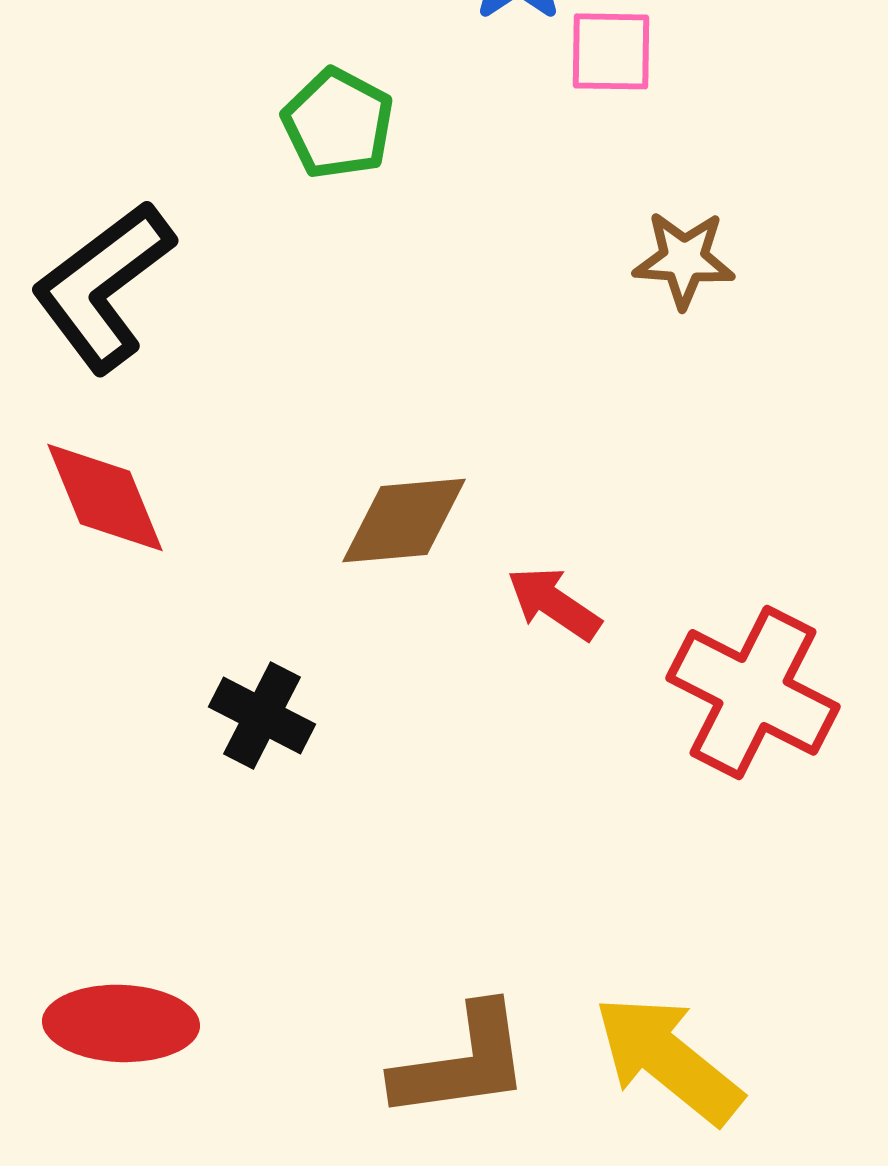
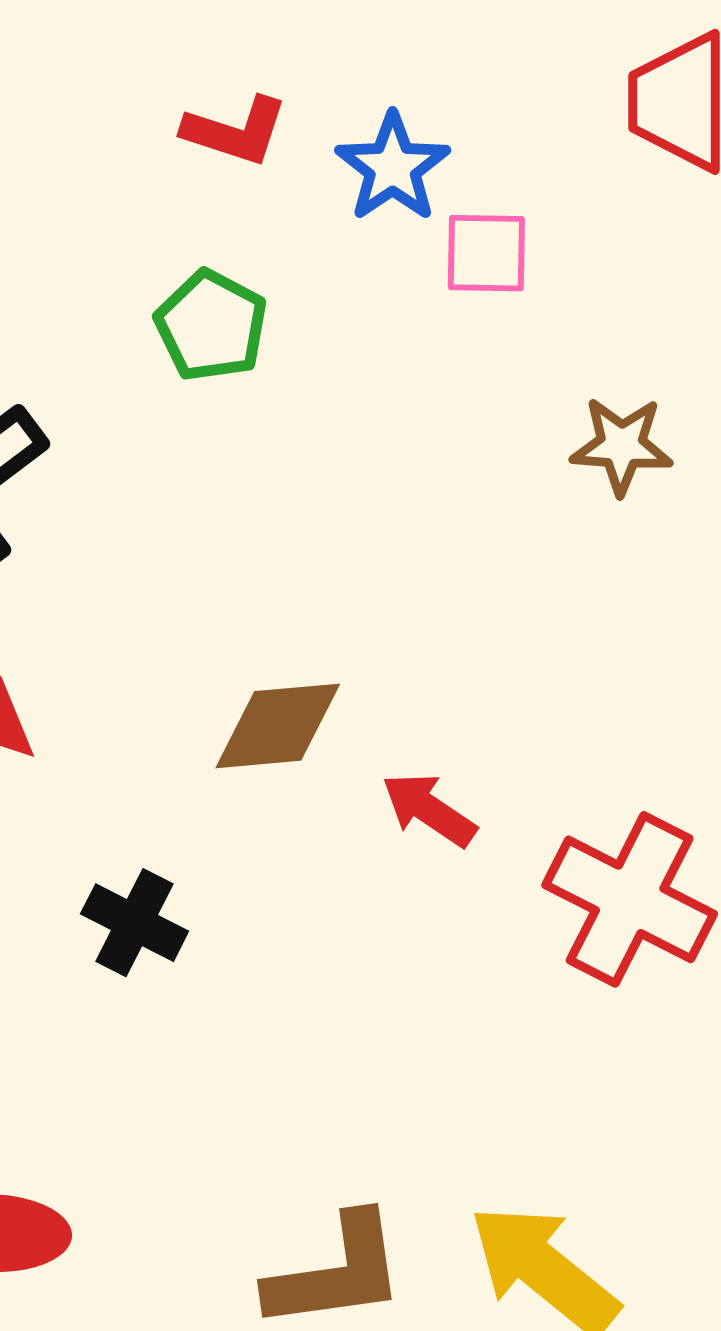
brown star: (684, 259) -> (622, 446), moved

